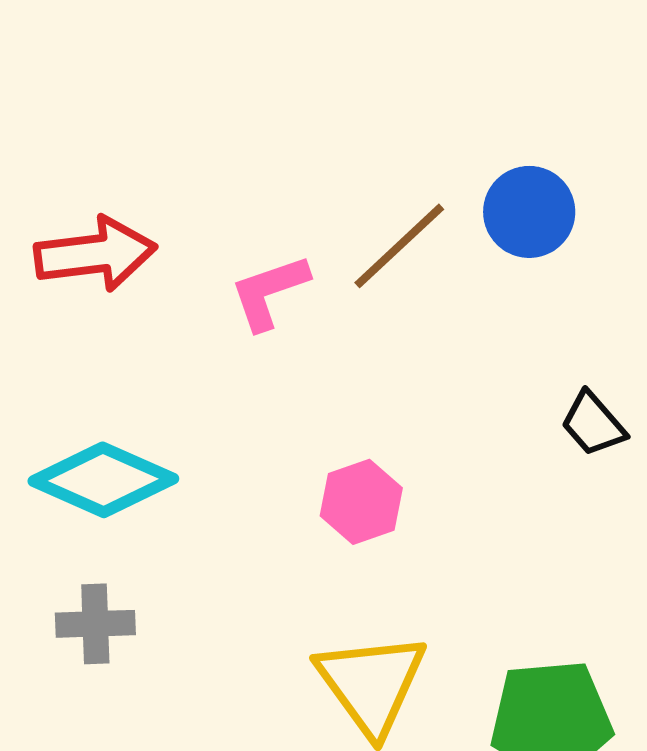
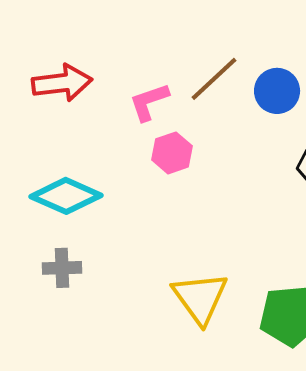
blue circle: (529, 212) -> (277, 91), moved
pink hexagon: (361, 502) -> (172, 153), moved

